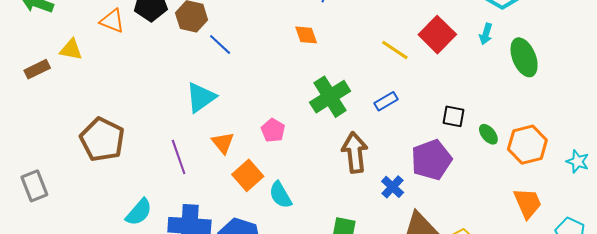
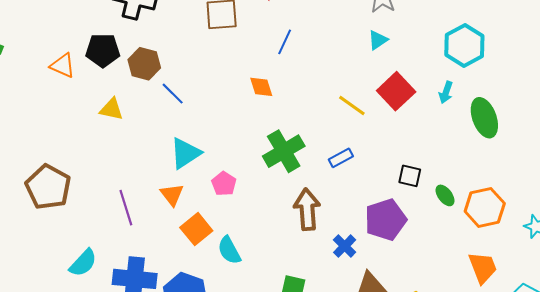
yellow triangle: (71, 50) -> (111, 109), moved
cyan triangle: (201, 97) -> (185, 153), moved

